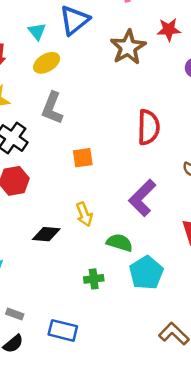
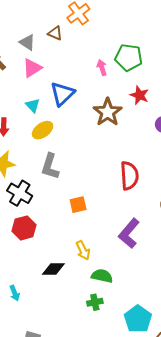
red star: (169, 30) -> (139, 95), turned 30
green semicircle: (120, 243) -> (102, 276), moved
cyan pentagon: (146, 273) -> (138, 319), moved

